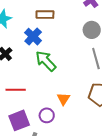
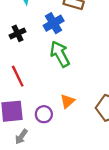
red line: (16, 90) -> (18, 76), turned 48

